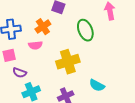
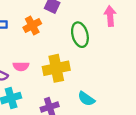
pink semicircle: (35, 45) -> (21, 66), moved

